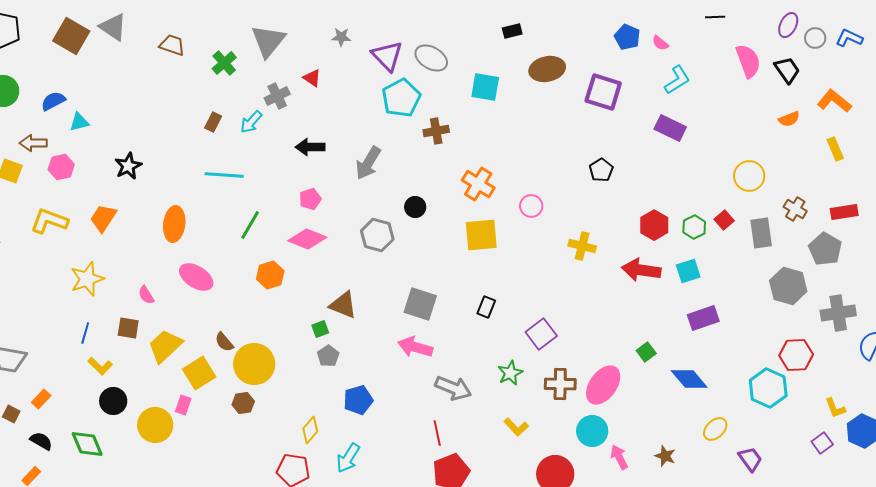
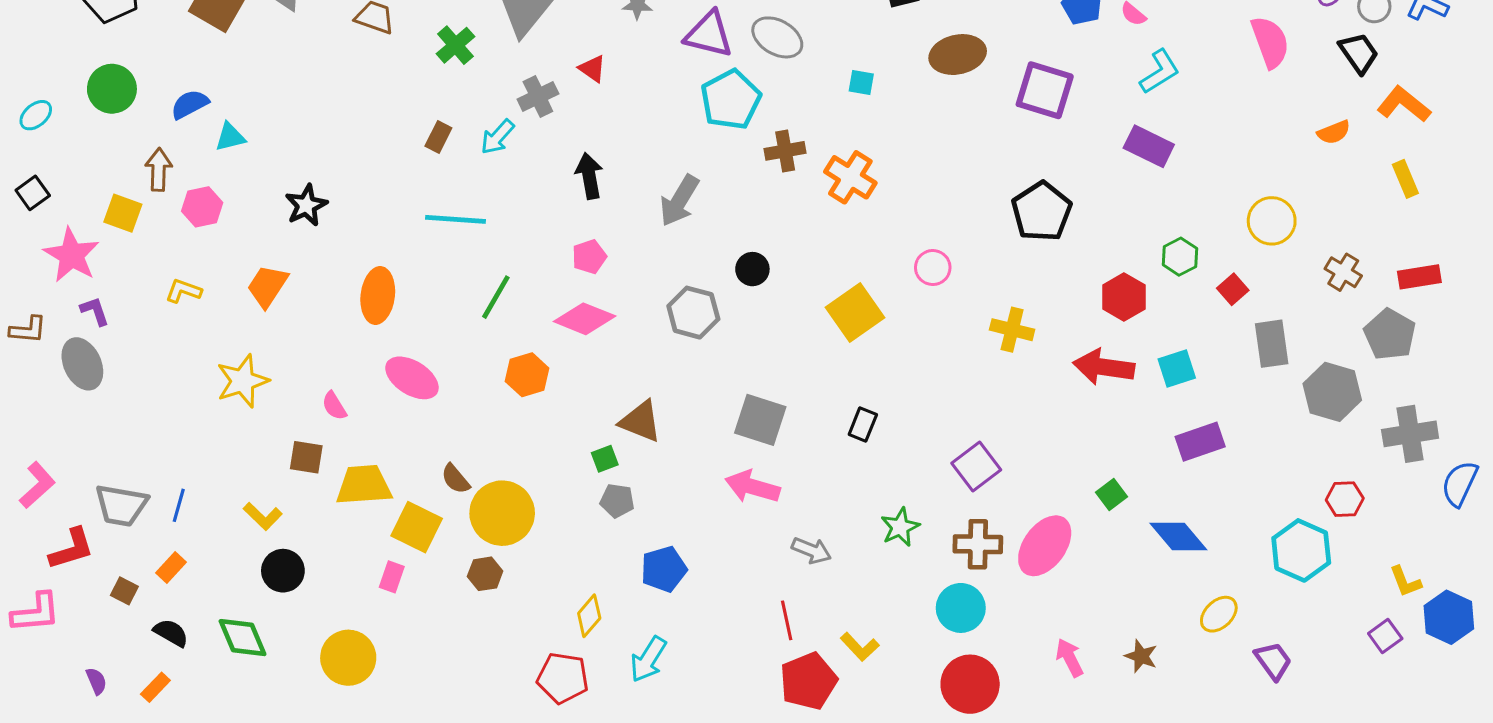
purple triangle: (387, 56) -> (709, 34), turned -32
black trapezoid: (787, 70) -> (1359, 53), moved
cyan square: (485, 87) -> (861, 83), size x0.6
brown arrow: (33, 143) -> (159, 170), turned 92
black arrow: (310, 147) -> (589, 176), turned 80
black pentagon: (601, 170) -> (1042, 212), size x1.6
orange cross: (478, 184) -> (850, 177), moved
yellow L-shape: (49, 221) -> (183, 291), size x0.6
green hexagon: (694, 227) -> (1180, 257), moved
gray rectangle: (761, 233) -> (1272, 344), moved
yellow square: (481, 235) -> (855, 313), turned -30
blue line: (85, 333) -> (179, 505), moved
purple square: (541, 334) -> (976, 466), moved
yellow trapezoid: (165, 346) -> (364, 485), turned 39
red hexagon: (796, 355) -> (1345, 499), size x0.7
gray pentagon: (328, 356) -> (617, 501), turned -30
yellow square: (199, 373) -> (417, 527), turned -32
gray arrow: (453, 388) -> (811, 550), size x0.7
yellow circle: (155, 425) -> (348, 658), moved
yellow L-shape: (516, 427) -> (860, 647), moved
cyan circle: (592, 431) -> (961, 608), moved

